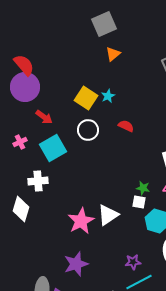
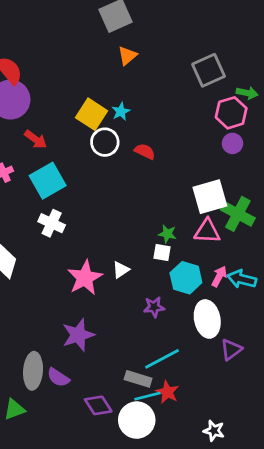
white circle: (88, 130) -> (105, 142), moved
white cross: (38, 181) -> (52, 223), moved, turned 30
white triangle: (108, 215) -> (121, 270), size x0.6
purple star: (133, 262) -> (154, 307), moved

